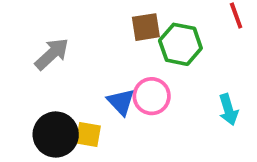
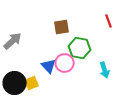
green hexagon: (180, 44) -> (80, 48), moved
yellow square: (88, 135) -> (32, 83), turned -32

